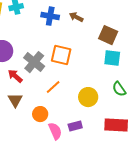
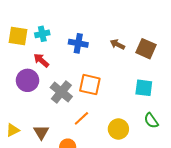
brown arrow: (76, 17) -> (117, 44), moved
brown square: (108, 35) -> (146, 49), moved
red arrow: (15, 76) -> (41, 60), moved

